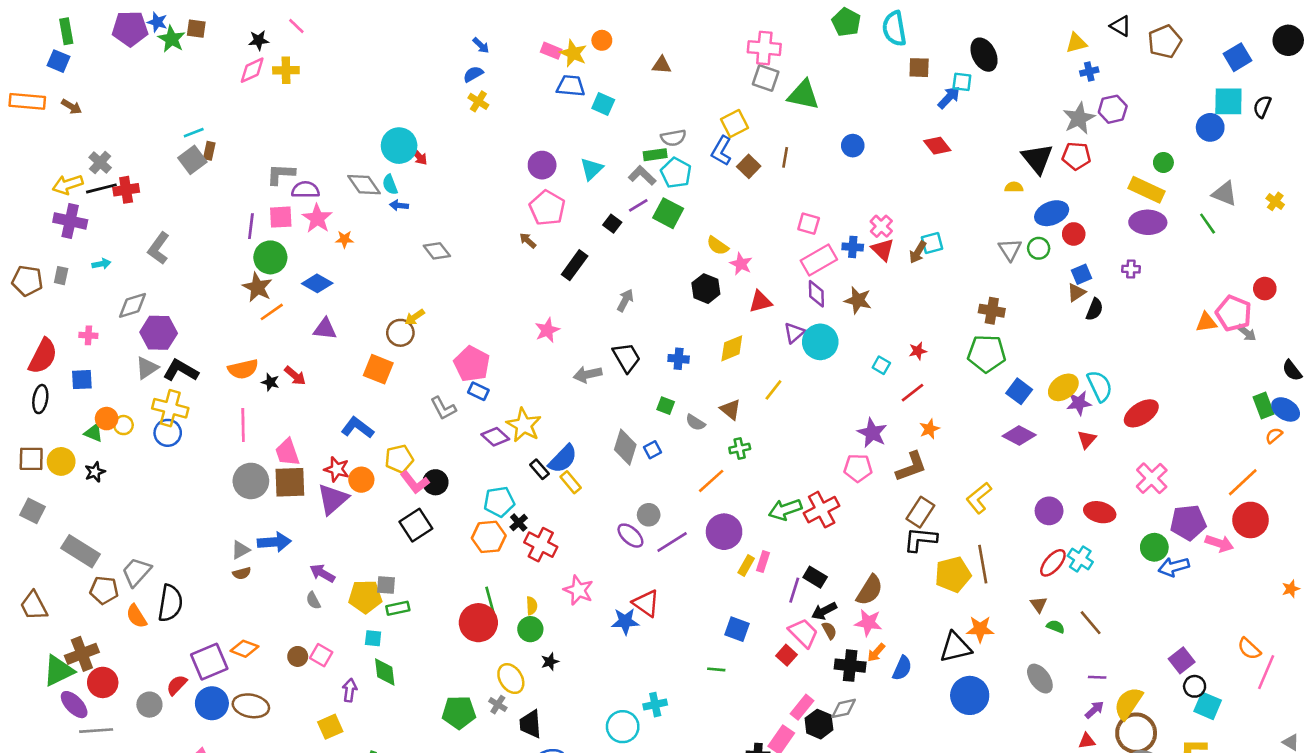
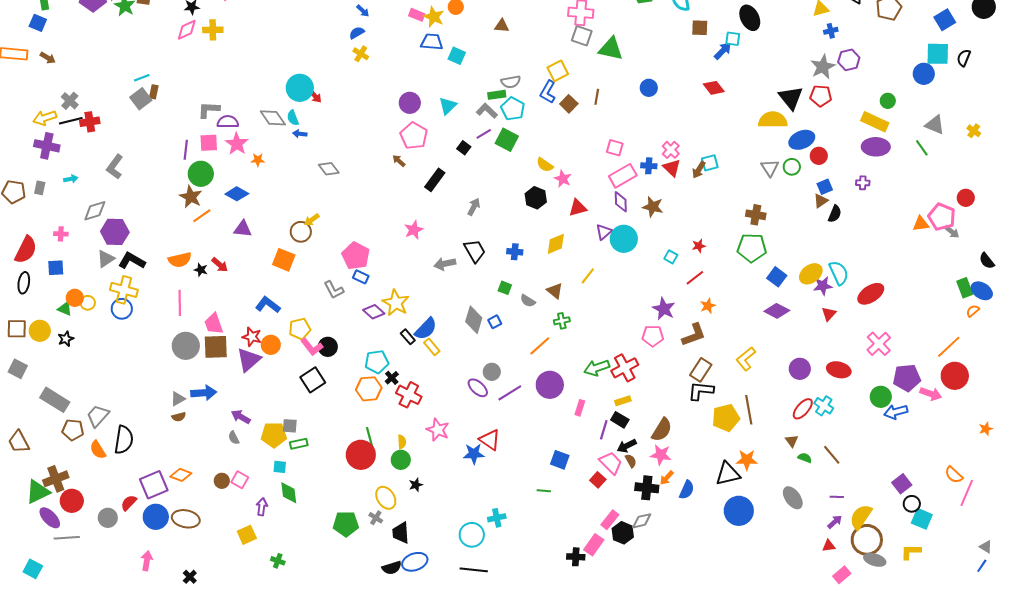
yellow semicircle: (1014, 187) -> (773, 120), size x2.0
yellow rectangle: (746, 565) -> (623, 401), moved, turned 42

